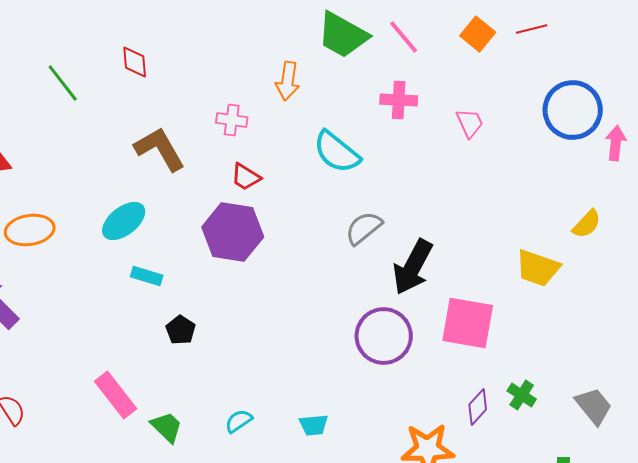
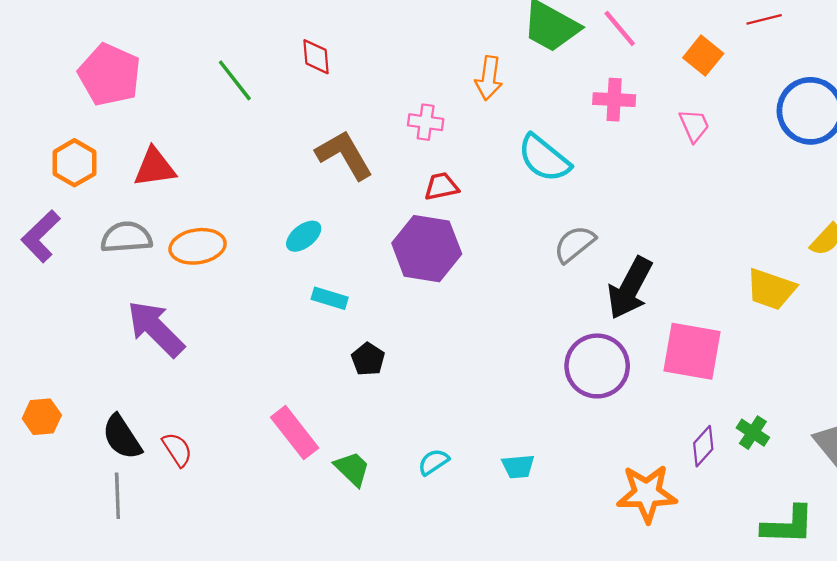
orange square: (478, 34) -> (703, 56), moved
red trapezoid: (246, 177) -> (441, 186), turned 136
cyan ellipse: (124, 221) -> (304, 236), size x0.7

